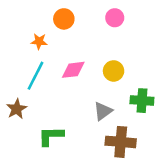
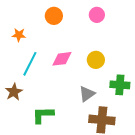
orange star: (39, 41) -> (19, 35), moved

